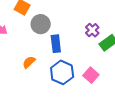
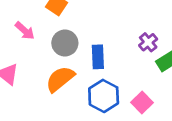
gray circle: (41, 24) -> (65, 43), moved
orange semicircle: (29, 62) -> (60, 79), size x1.6

